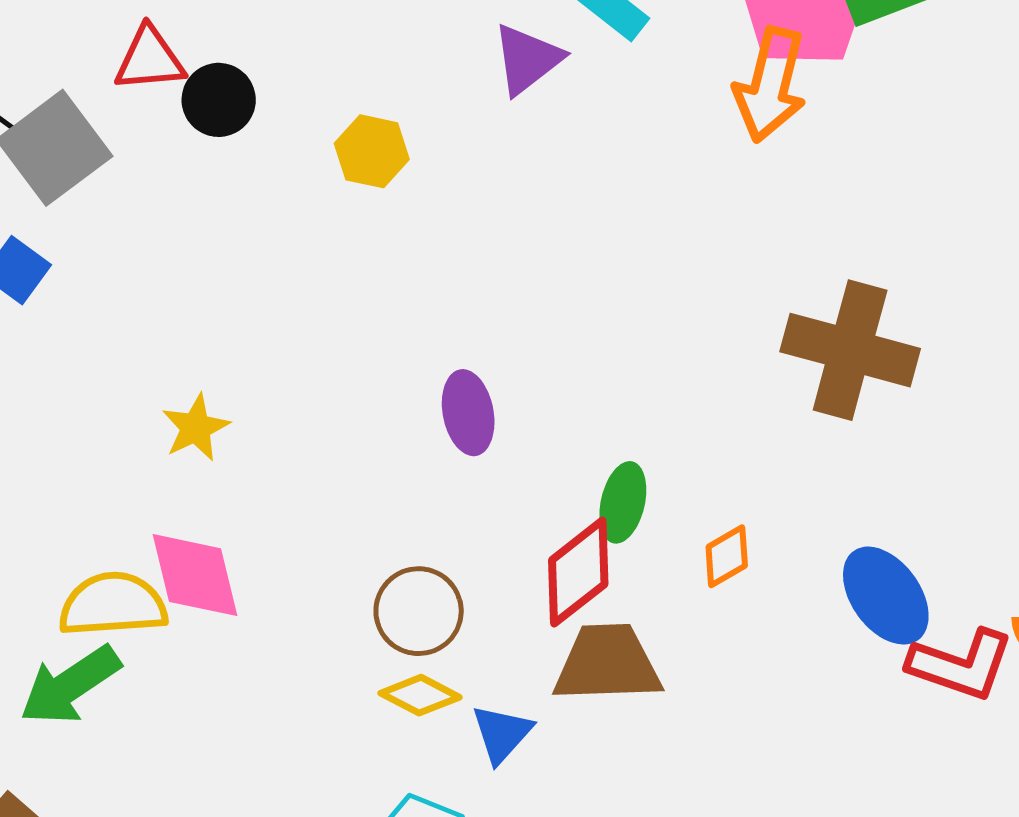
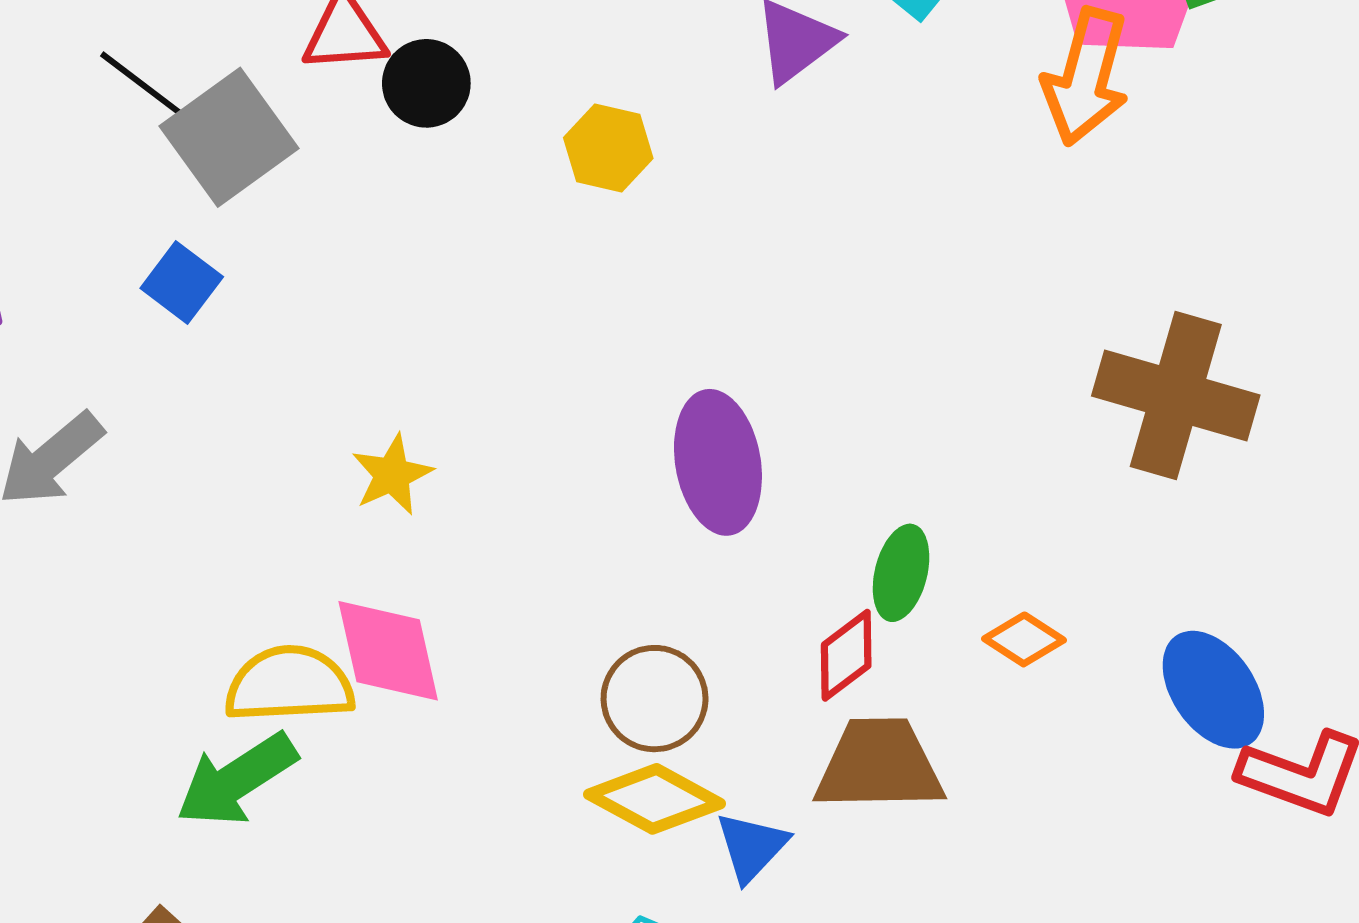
purple ellipse: (468, 413) -> (718, 462), size x1.4
orange diamond: (727, 556) -> (1024, 639), turned 62
red diamond: (578, 572) -> (846, 655), size x0.7
yellow diamond: (420, 695) -> (655, 799), size x1.4

